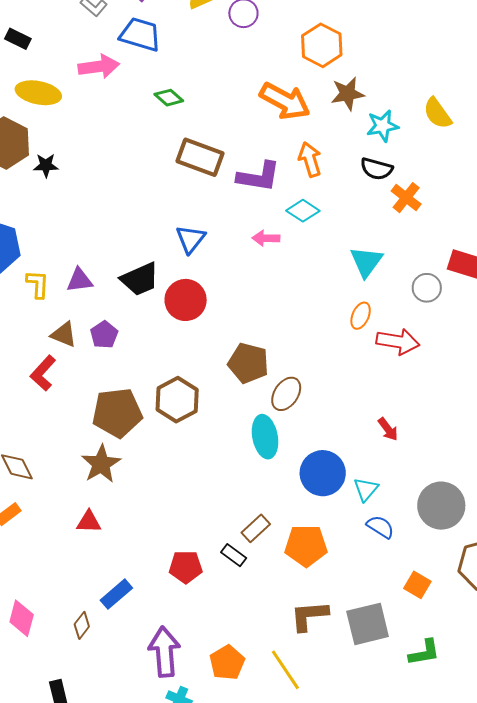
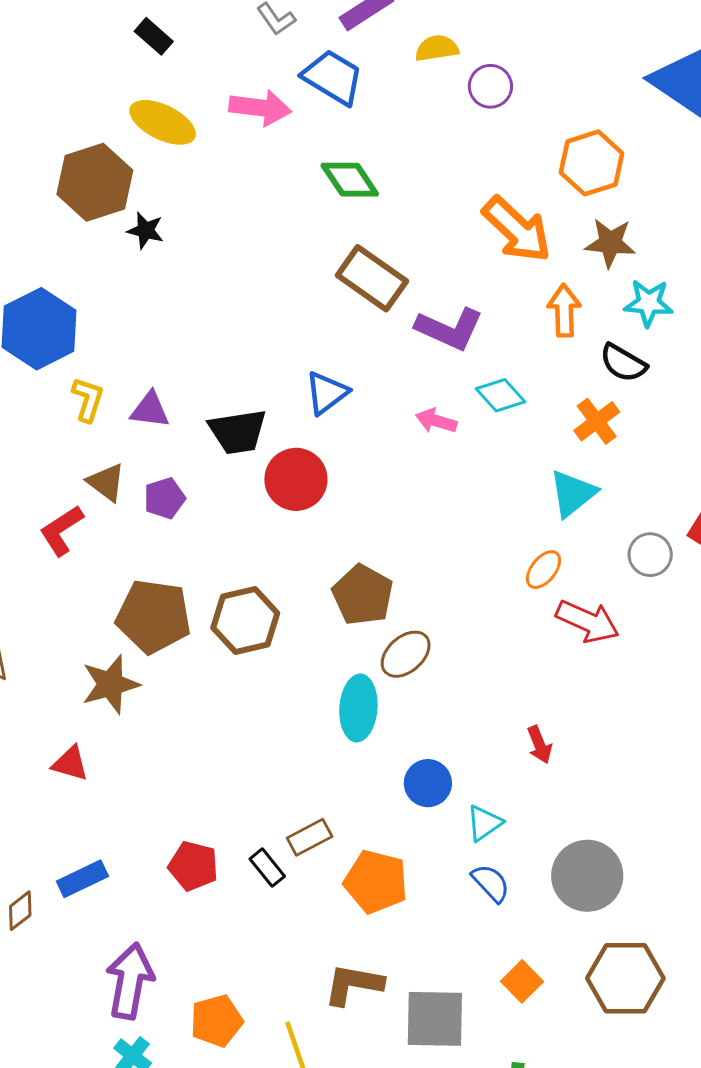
green diamond: (169, 98) -> (350, 180), size x1.4
orange arrow: (310, 159) -> (564, 310), moved
orange cross: (406, 198) -> (597, 421), moved
blue circle: (323, 473) -> (428, 783), size x0.7

